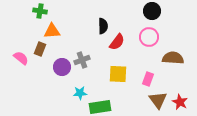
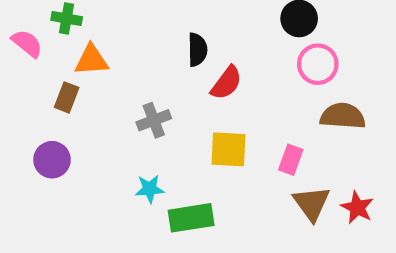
pink circle: (149, 37) -> (318, 64), moved
pink semicircle: (21, 58) -> (27, 43), moved
purple circle: (62, 67) -> (52, 160), moved

